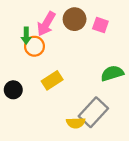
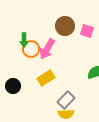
pink arrow: (46, 24) -> (47, 49), moved
gray rectangle: (93, 112) -> (66, 100), moved, size x0.7

